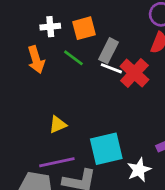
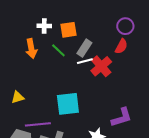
white line: (111, 68) -> (85, 61), turned -42
yellow triangle: (58, 124) -> (18, 97), moved
cyan square: (106, 149) -> (68, 104), moved

